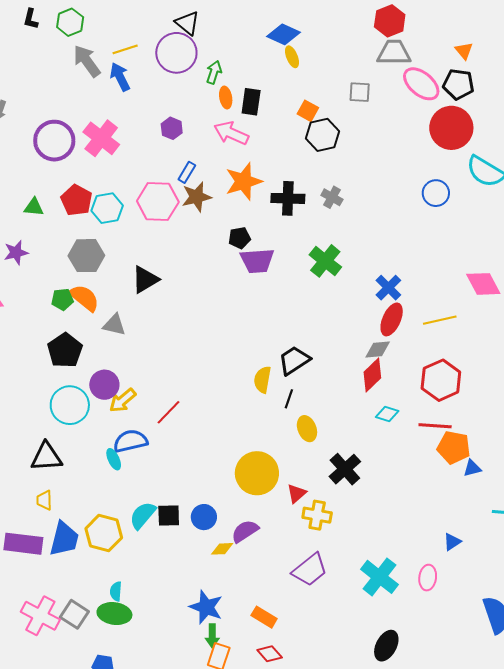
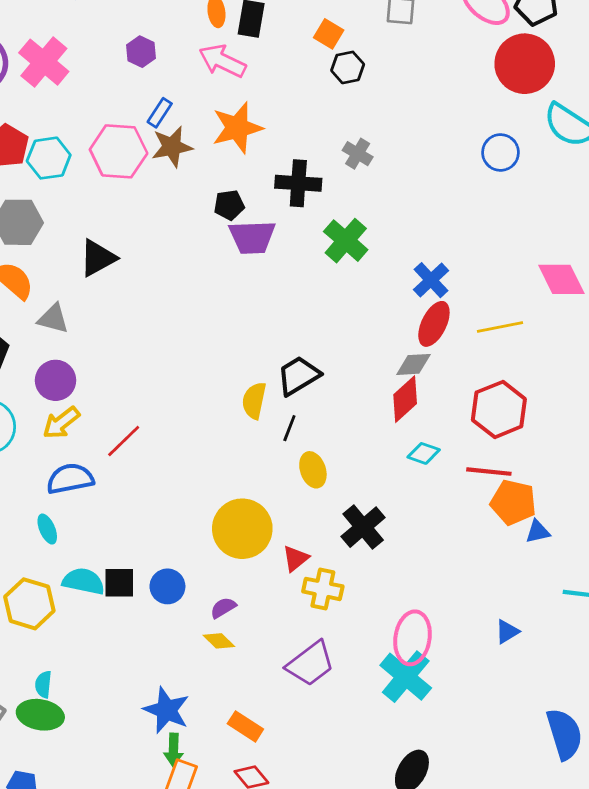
black hexagon: (323, 135) -> (348, 67), size x0.7
black cross: (288, 198) -> (298, 183), moved
purple circle: (104, 385) -> (56, 380), moved
cyan ellipse: (114, 459) -> (47, 529), moved
cyan semicircle: (143, 515) -> (83, 581), turned 60
purple semicircle: (245, 531) -> (223, 608), size x0.7
yellow diamond: (222, 549) -> (219, 641), moved, turned 45
pink ellipse: (428, 578) -> (413, 638), moved, size x1.5

